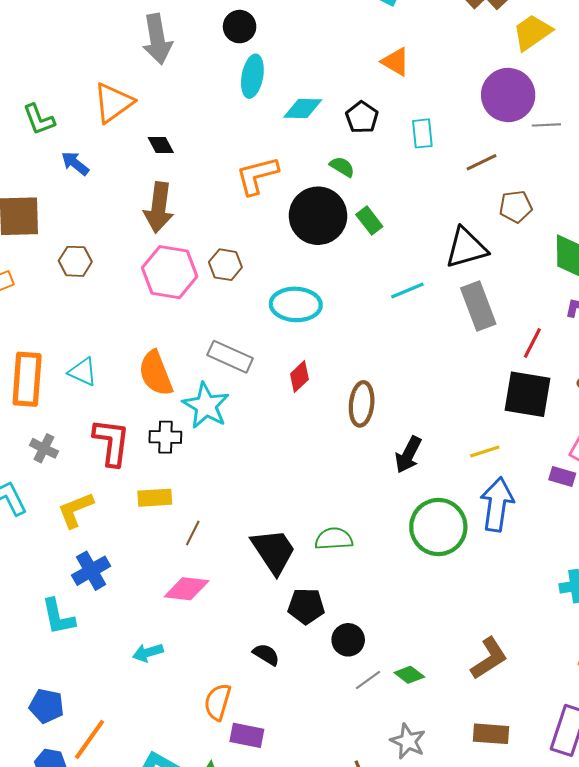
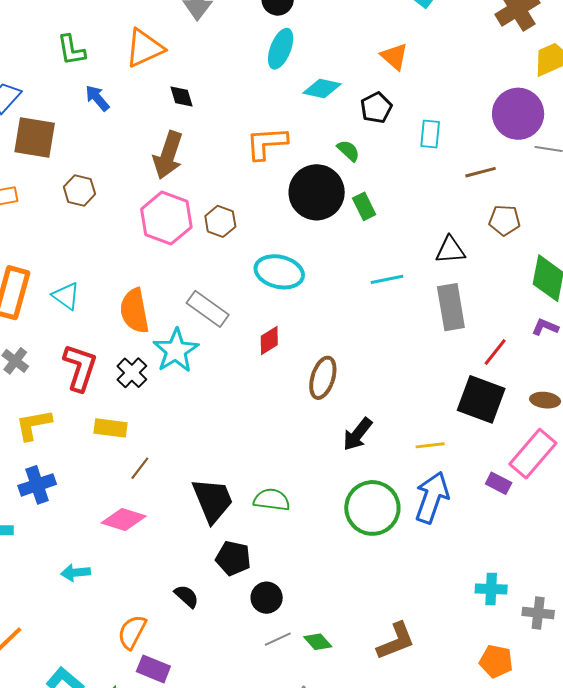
orange triangle: (396, 62) -> (394, 56), moved
black triangle: (466, 248) -> (450, 250), size x0.7
black cross: (165, 437) -> (132, 373), turned 32

